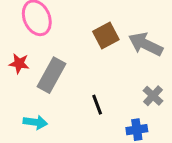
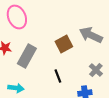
brown square: (106, 35) -> (64, 44), moved

